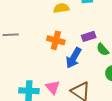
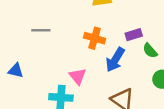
pink triangle: (53, 87) -> (78, 76), moved

